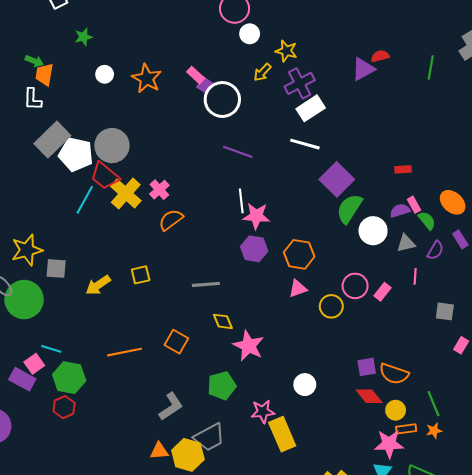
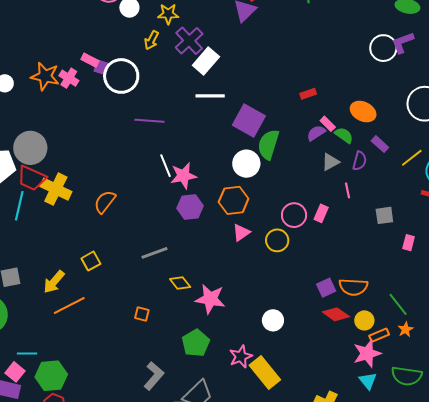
pink cross: (159, 190) -> (69, 78), moved
white circle: (373, 231) -> (246, 164), moved
orange square: (176, 342) -> (142, 314), size x0.7
orange line: (125, 352) -> (69, 305), moved

